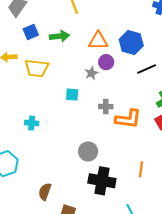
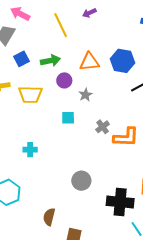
purple circle: (106, 62) -> (64, 80), moved
gray cross: (106, 107) -> (103, 127), turned -32
gray circle: (88, 151) -> (81, 181), moved
black cross: (102, 181) -> (120, 202), moved

